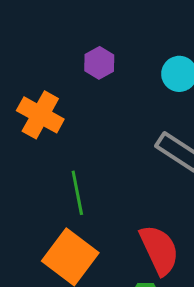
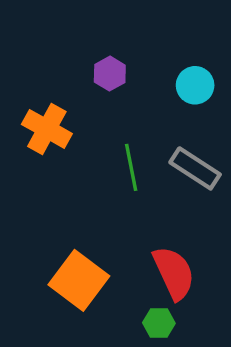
green line: (77, 193) -> (131, 167), moved

